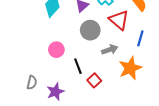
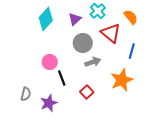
gray arrow: (110, 50) -> (93, 62), moved
black line: (78, 66) -> (62, 78), moved

